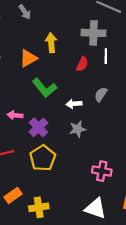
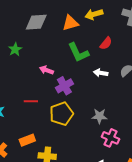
yellow arrow: (51, 43) -> (94, 14), turned -114
red semicircle: (82, 64) -> (106, 43), moved
gray star: (78, 129) -> (99, 116), moved

